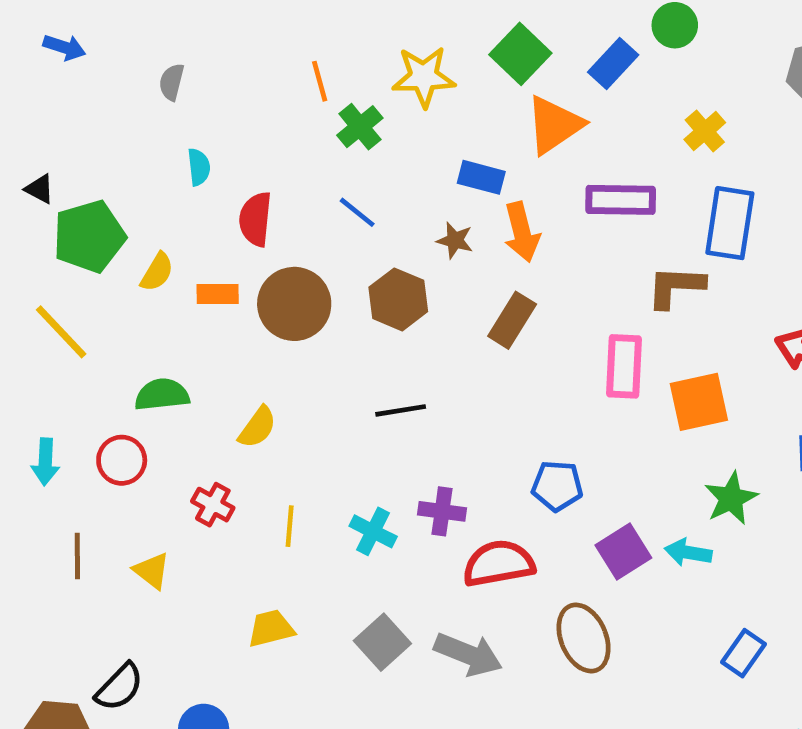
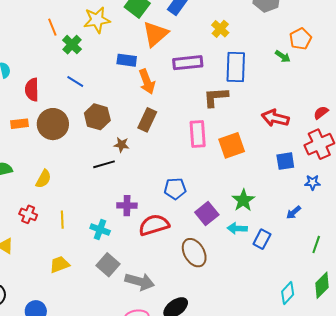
brown star: (455, 240) -> (121, 145), moved
green star: (731, 498) -> (243, 200), moved
cyan cross: (373, 531) -> (100, 230), moved
cyan arrow: (688, 552) -> (237, 228), moved
blue rectangle: (743, 653) -> (262, 239), moved
gray arrow: (468, 654) -> (140, 281), moved

